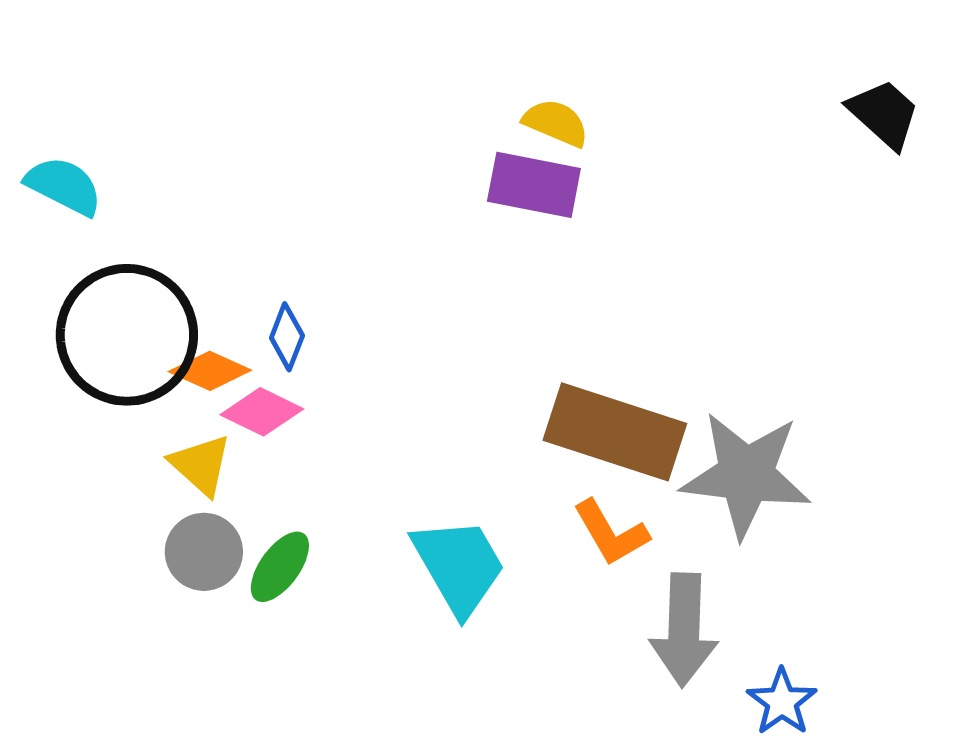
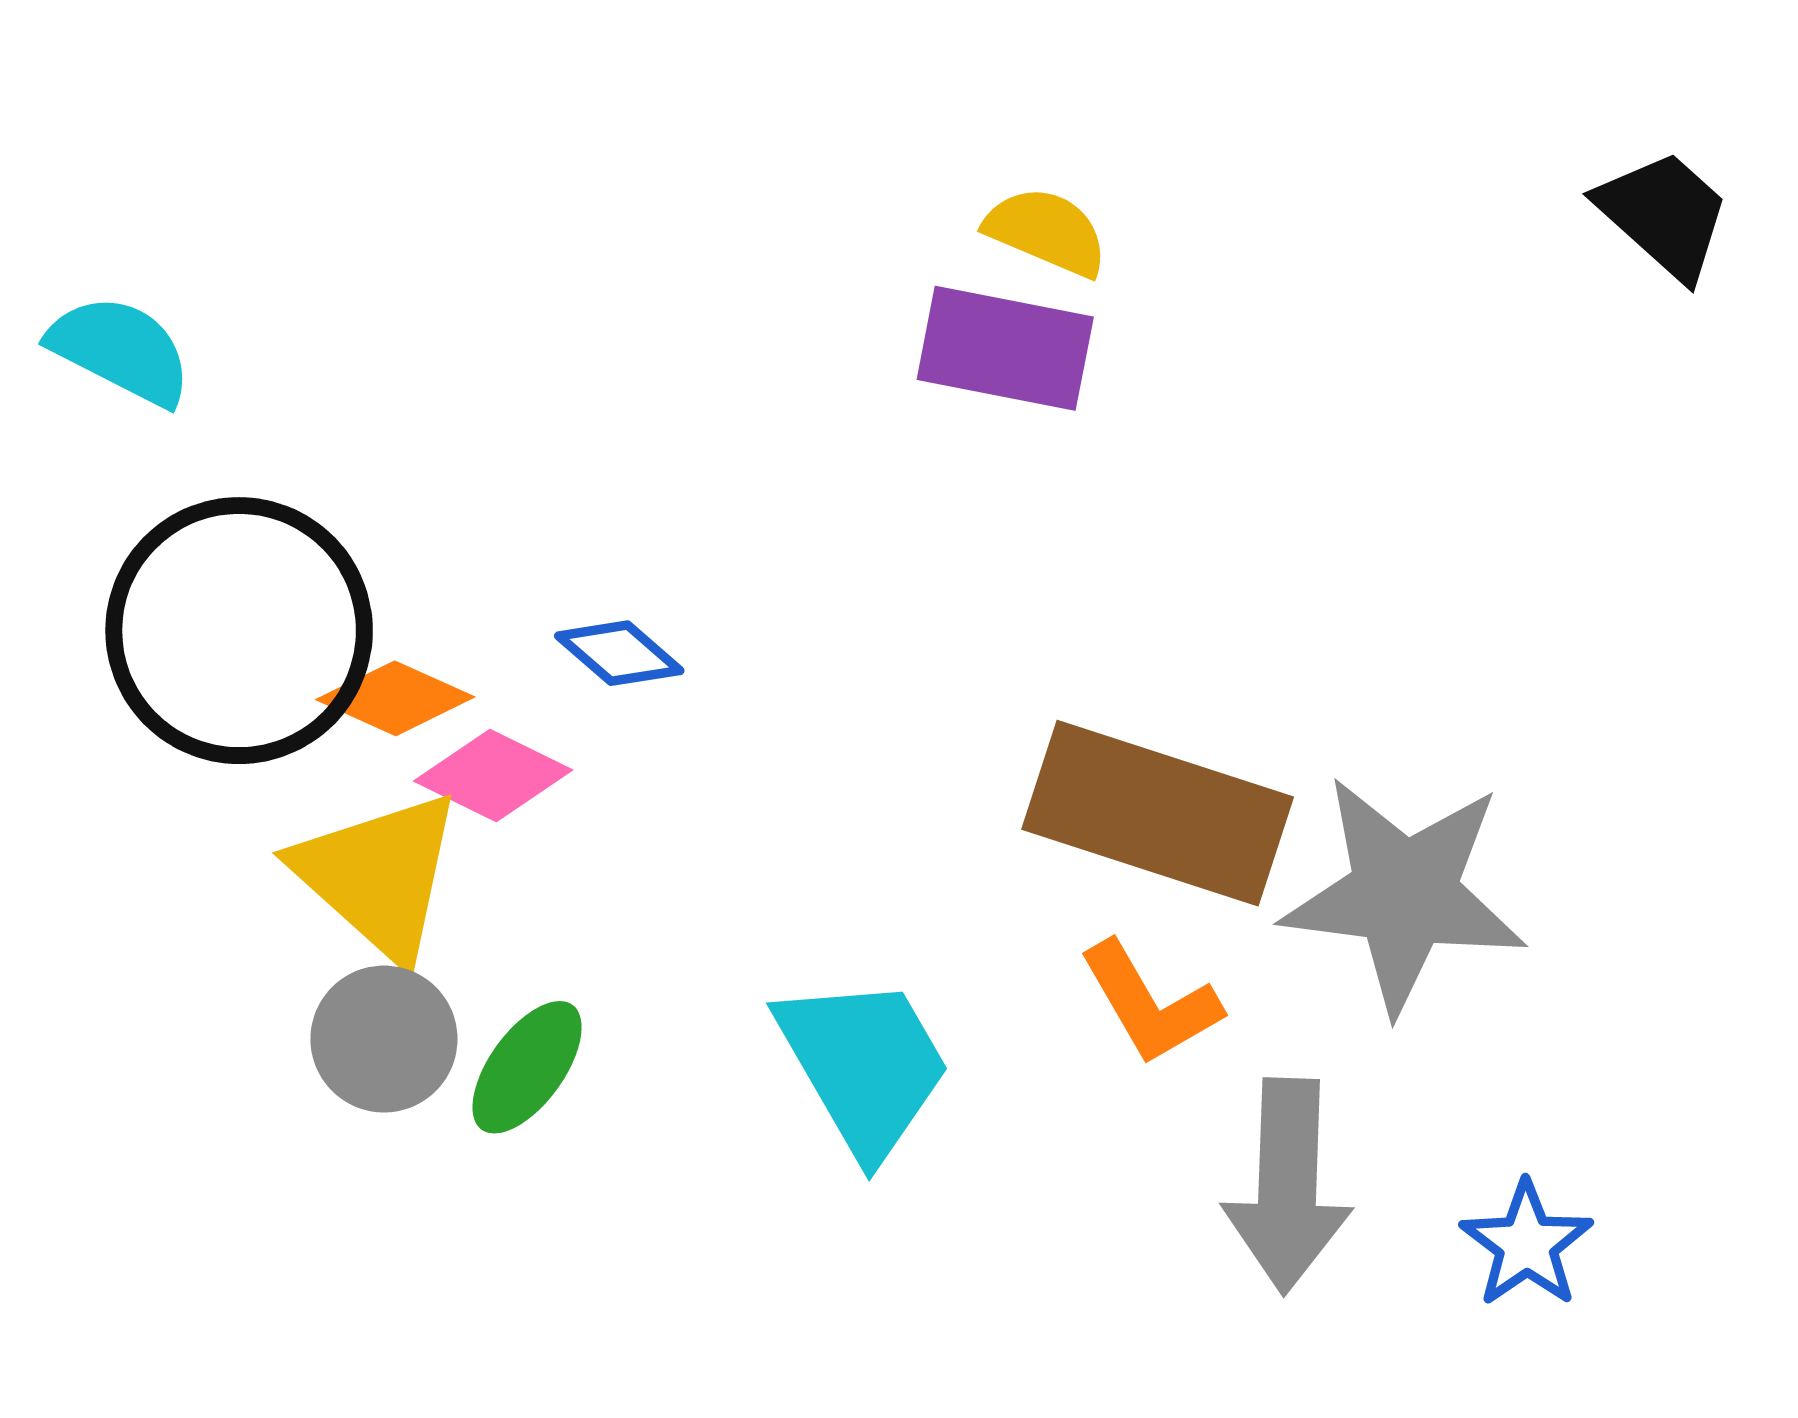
blue diamond: (287, 337) -> (619, 653), moved, turned -70
yellow triangle: (201, 465) -> (378, 875), size x1.5
blue star: (782, 702) -> (1527, 1244), moved

